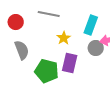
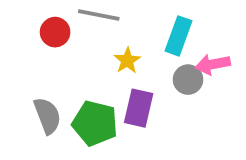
red circle: (16, 22) -> (55, 32), moved
gray semicircle: (22, 50) -> (47, 116), moved

